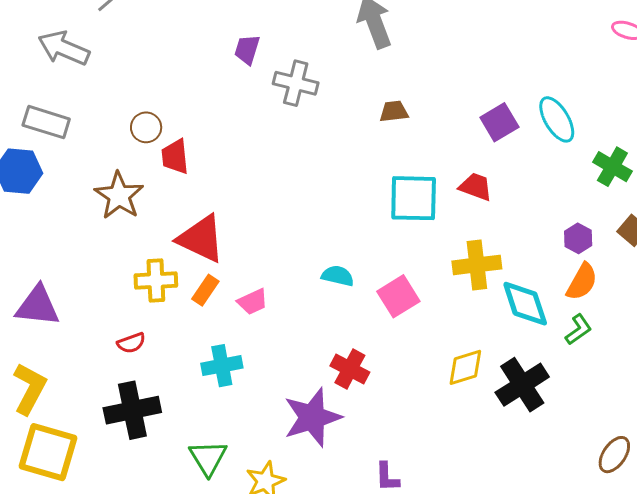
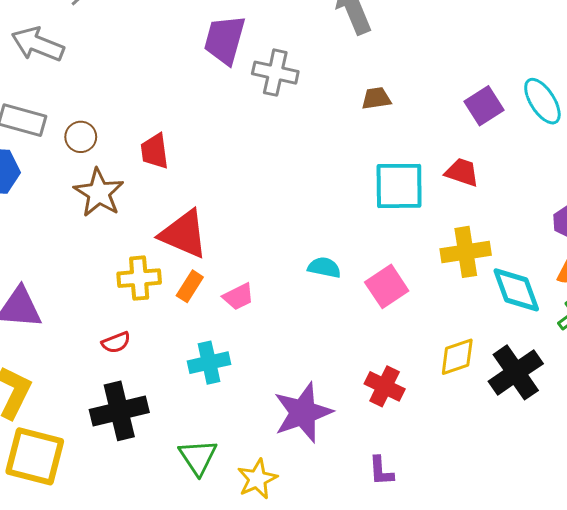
purple trapezoid: (247, 50) -> (225, 40), size x1.6
brown circle: (146, 127) -> (81, 137), moved
red cross: (350, 369) -> (385, 386), moved

